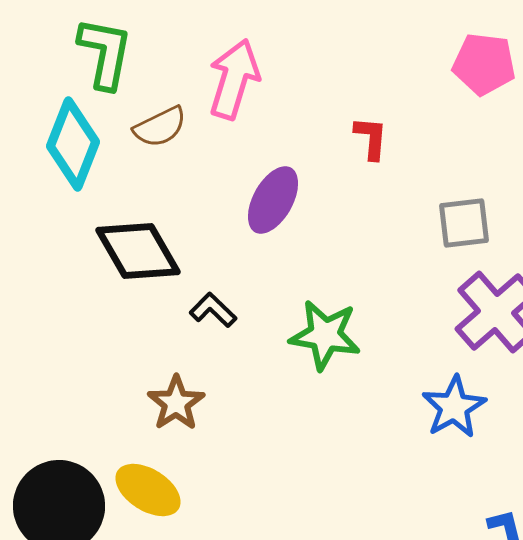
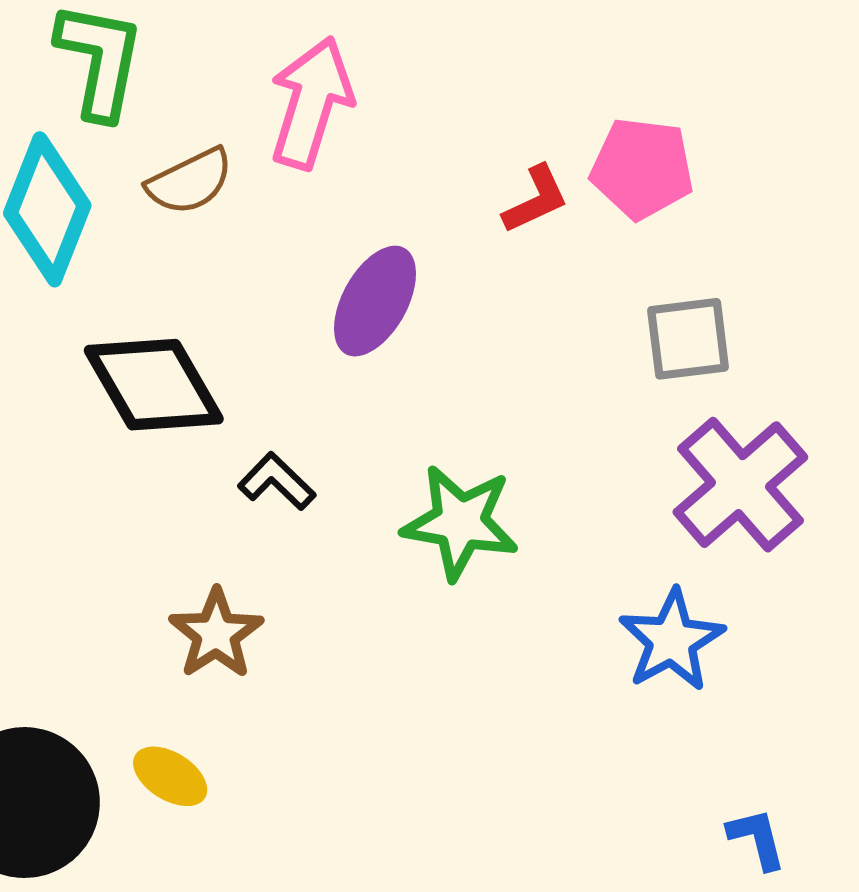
pink pentagon: (484, 64) -> (642, 168), moved
red L-shape: (371, 138) -> (536, 199), turned 60
yellow ellipse: (148, 490) -> (170, 776), size x0.7

